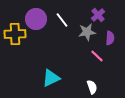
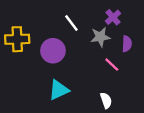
purple circle: (36, 19) -> (53, 51), moved

